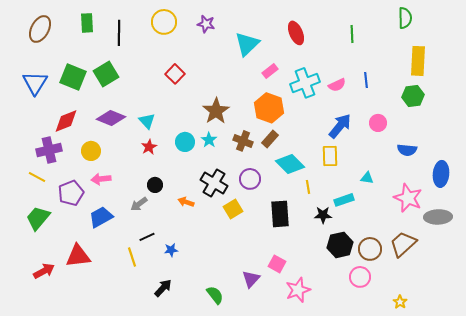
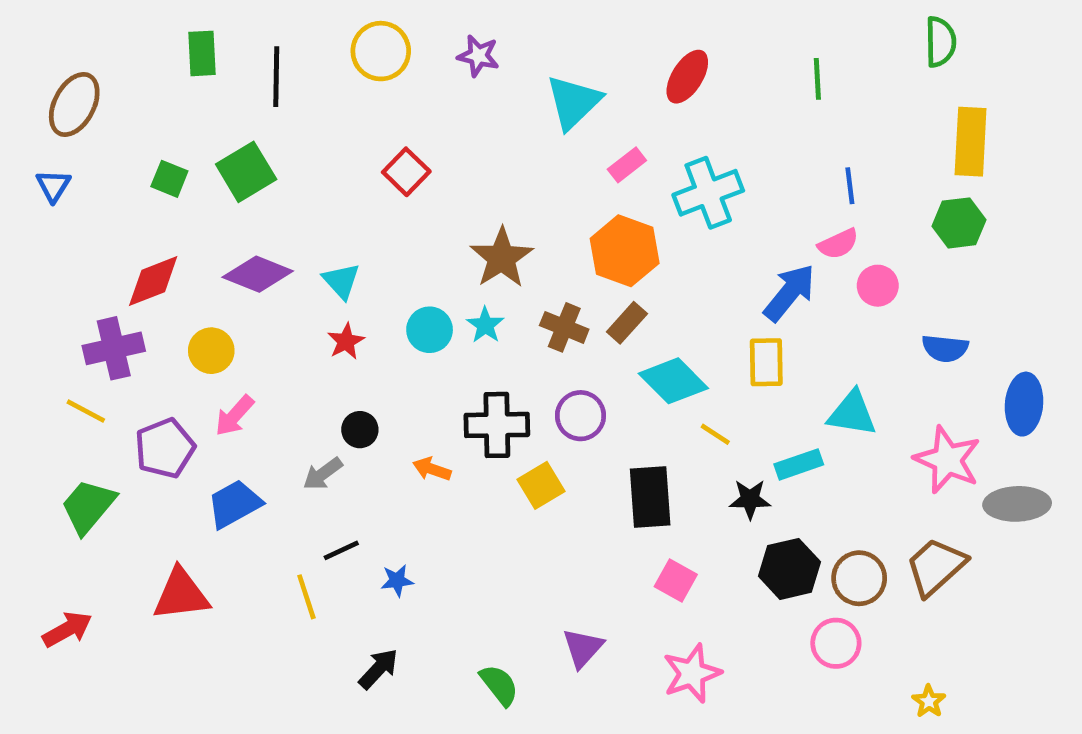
brown ellipse: (40, 29) -> (74, 104), moved
red ellipse: (296, 33) -> (687, 77), turned 55
green square: (73, 77) -> (169, 179), size x0.6
blue triangle: (35, 83) -> (53, 186), moved, size x0.6
pink semicircle: (337, 85) -> (838, 244), moved
cyan triangle: (367, 178) -> (852, 413), size x1.6
pink arrow: (101, 179) -> (234, 416), turned -42
black cross: (214, 183) -> (497, 425), turned -32
yellow line: (308, 187) -> (715, 434), turned -48
pink square: (277, 264) -> (676, 581), moved
red arrow: (44, 271) -> (67, 629), moved

